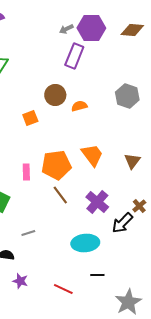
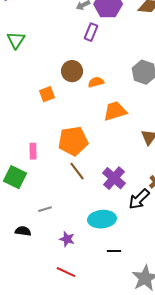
purple rectangle: (74, 56) -> (91, 32), size x0.7
orange trapezoid: (92, 155) -> (115, 111), moved, turned -70
pink rectangle: (26, 172) -> (33, 151), moved
purple star: (20, 281) -> (67, 239), moved
red line: (63, 289) -> (66, 272), moved

